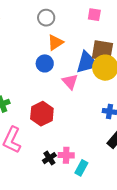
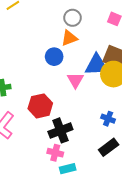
gray circle: (46, 18) -> (72, 18), moved
black cross: (49, 158) -> (60, 130), moved, size x1.6
cyan rectangle: (81, 168) -> (68, 169), turned 35

